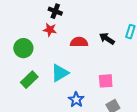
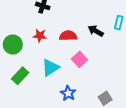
red star: (50, 30) -> (40, 36), moved
pink square: (106, 81) -> (79, 59), moved, turned -35

